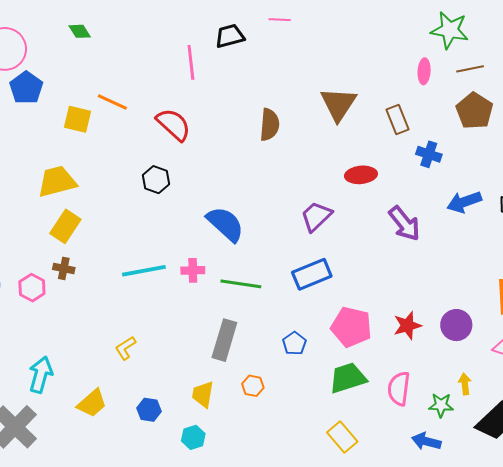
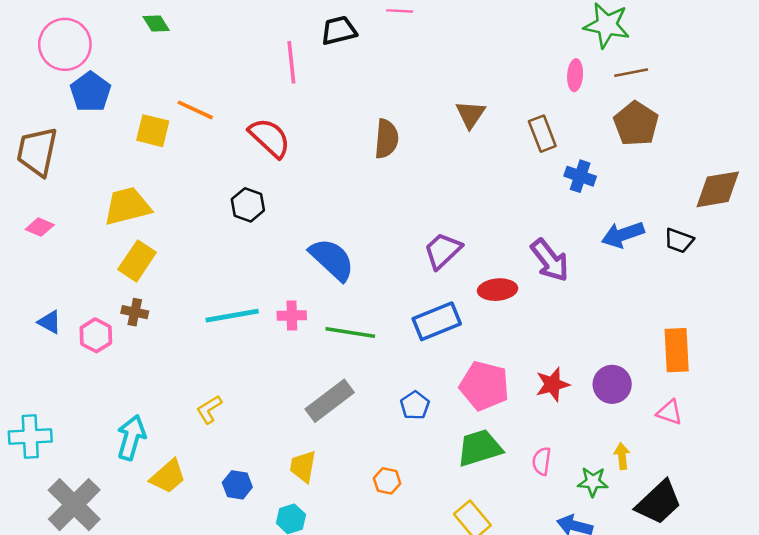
brown triangle: (338, 104) -> (470, 114), size x0.7
red ellipse: (361, 175) -> (498, 290), moved
gray rectangle: (224, 340) -> (330, 401), turned 36
cyan arrow: (41, 375) -> (131, 438), moved
orange hexagon: (253, 386) -> (387, 481), moved
pink semicircle: (399, 389) -> (542, 461), size x0.7

